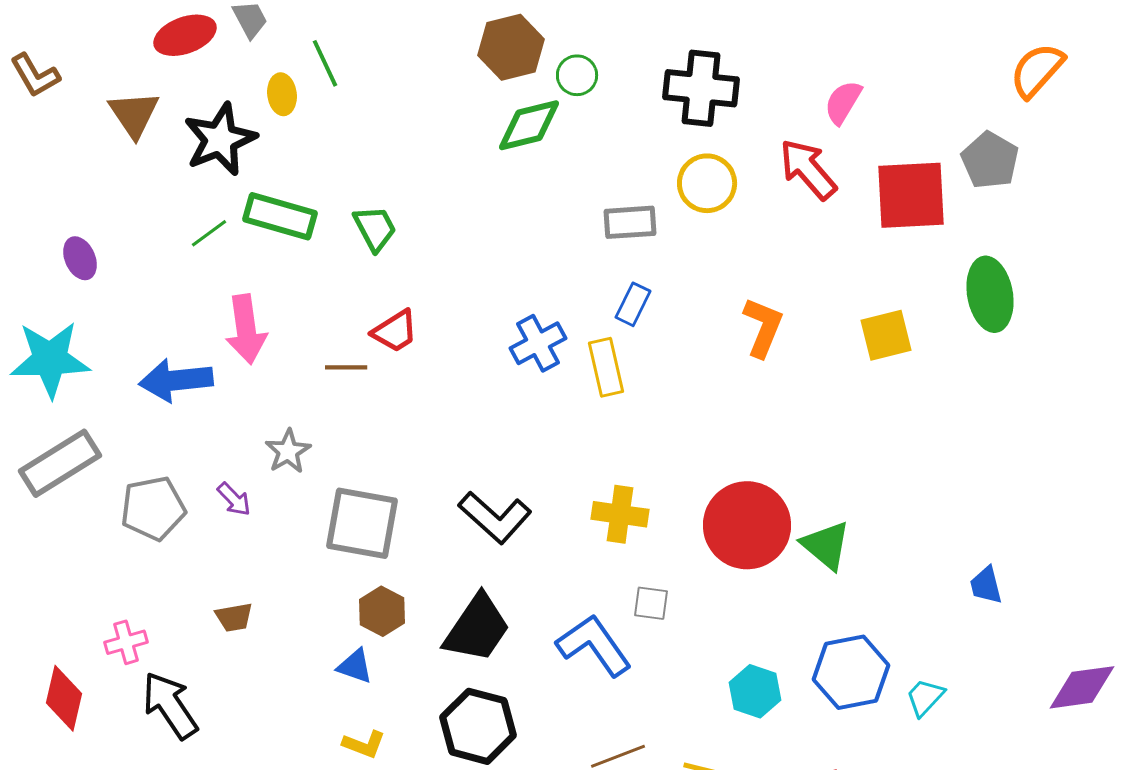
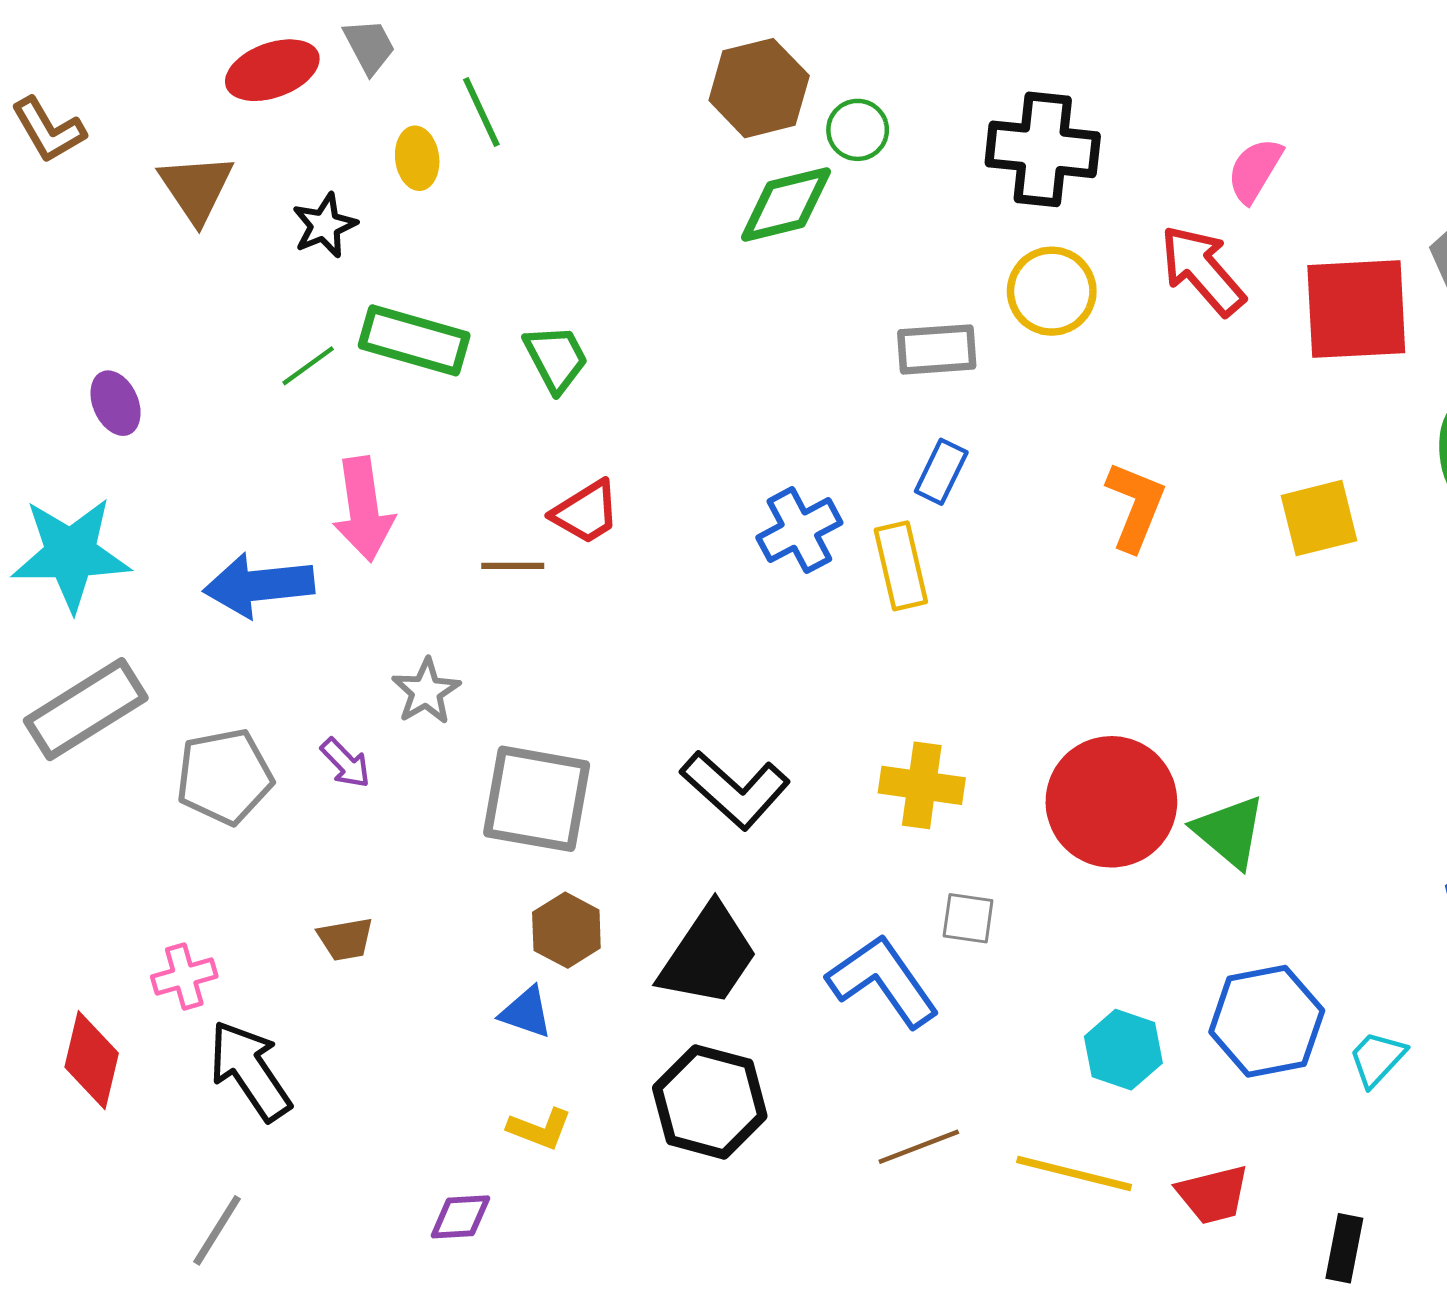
black star: (220, 139) -> (325, 225), size x0.6

